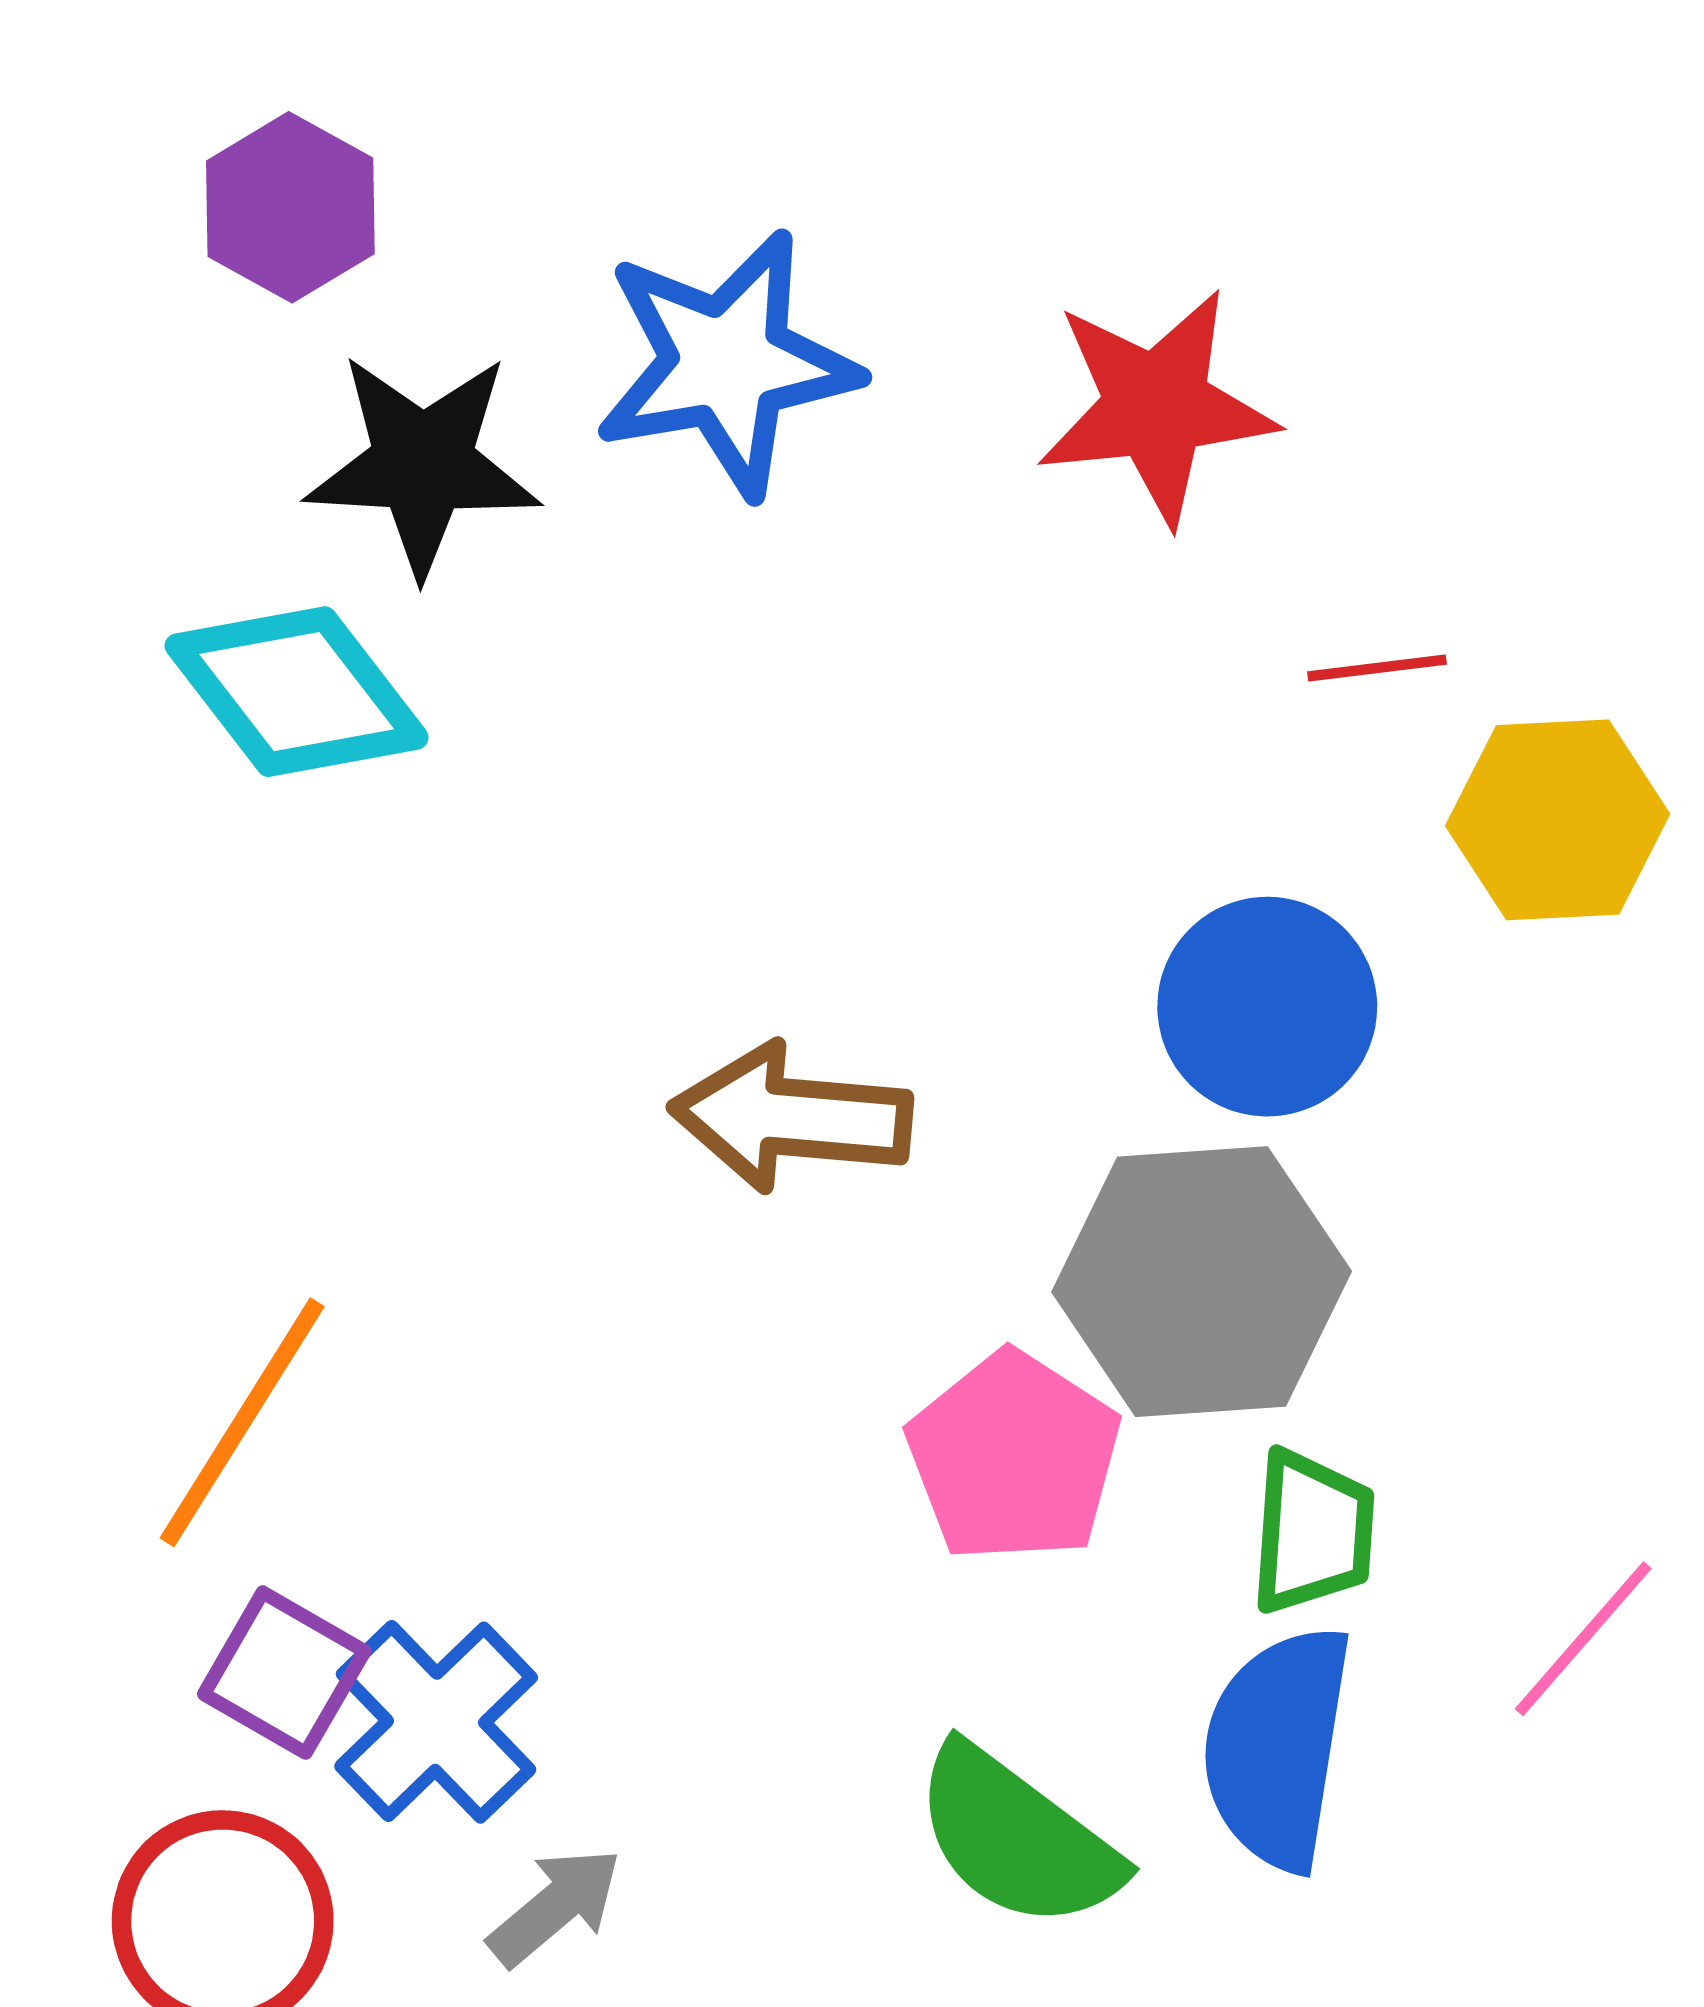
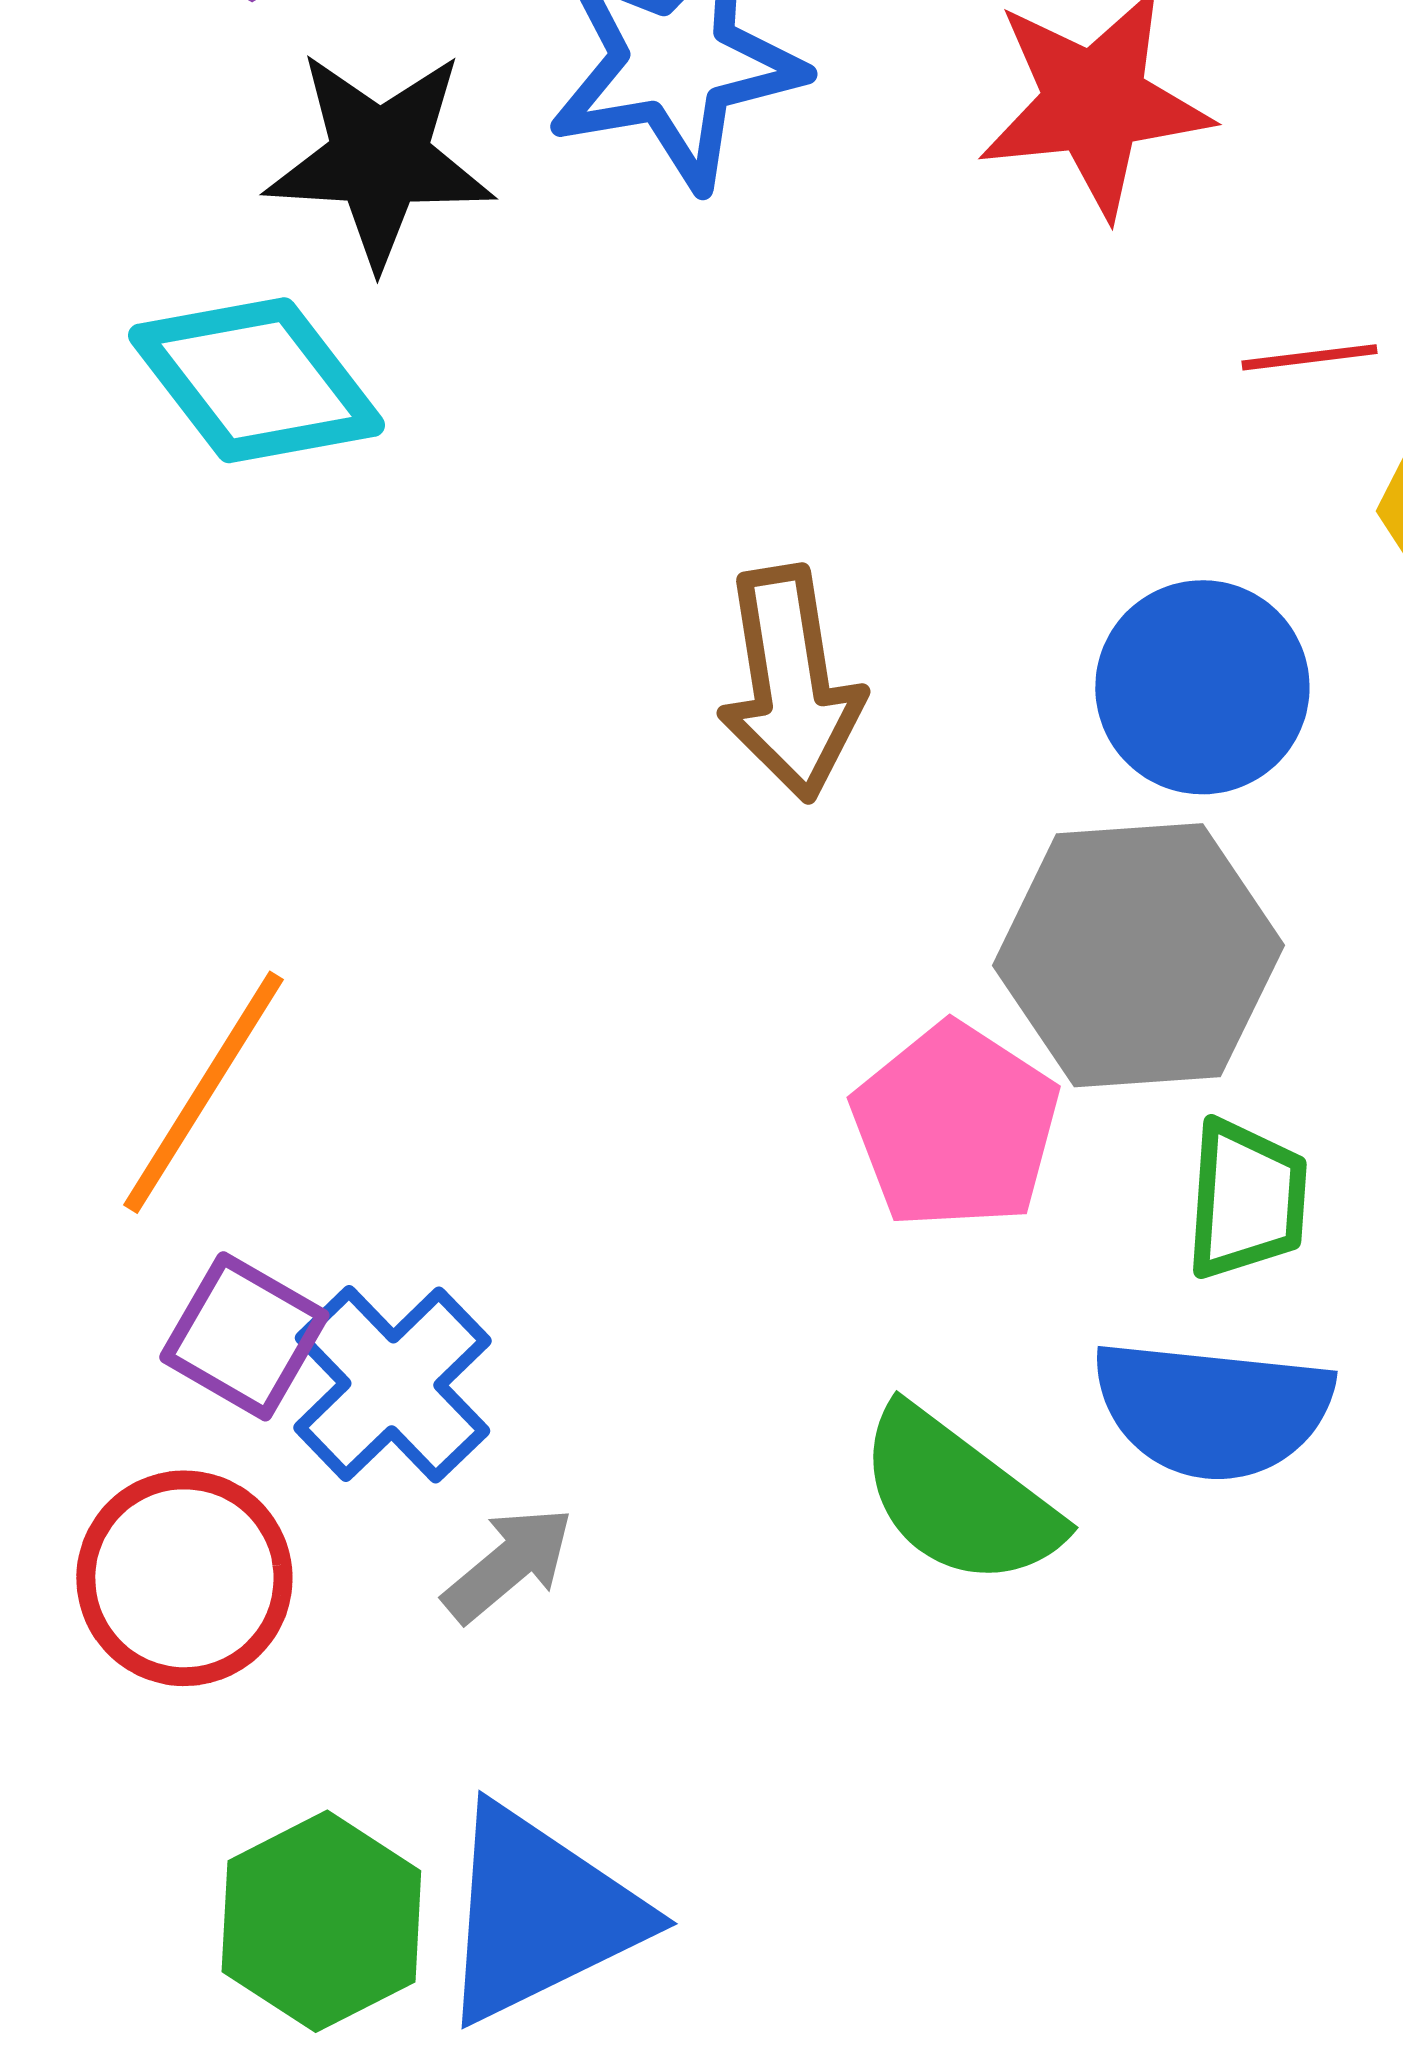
brown arrow: (791, 1117) -> (790, 683), moved, turned -104
blue semicircle: (1277, 1747) -> (1212, 1409), turned -93

